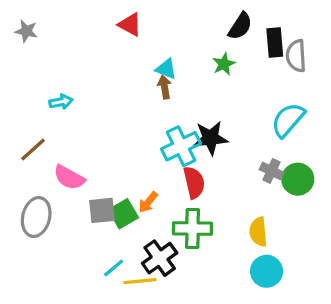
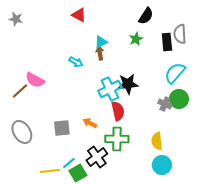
black rectangle: (275, 43) -> (167, 42), moved
cyan triangle: (166, 69) -> (101, 42), turned -48
cyan arrow: (61, 102) -> (76, 62), moved, turned 40
pink semicircle: (69, 177) -> (35, 80), moved
green circle: (298, 179) -> (179, 99), moved
orange arrow: (148, 202) -> (90, 123), turned 80
green square: (123, 214) -> (78, 173), moved
gray ellipse: (36, 217) -> (22, 132), turned -45
yellow line: (140, 281) -> (50, 171), moved

